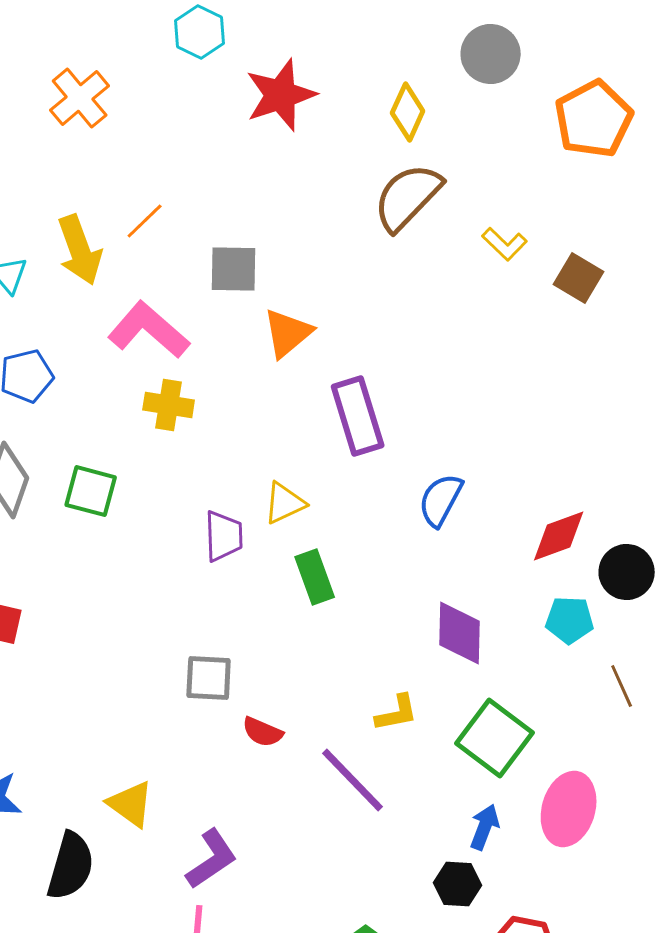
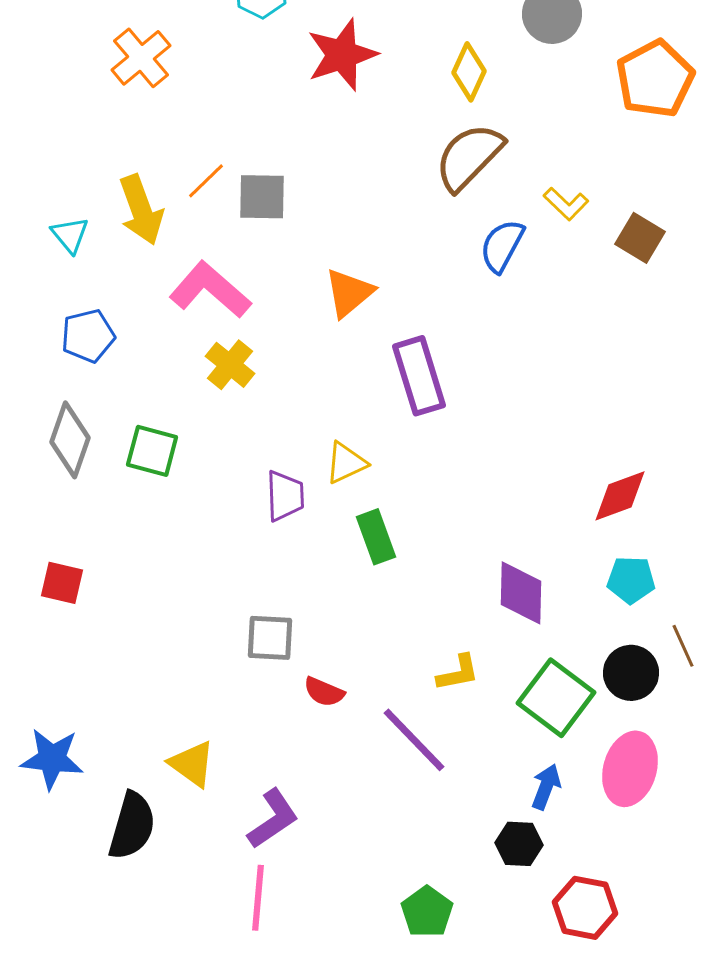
gray square: (234, 269) -> (262, 197), moved
yellow cross: (169, 405) -> (230, 365), turned 30
blue semicircle: (441, 500) -> (502, 246), moved
black circle: (627, 572) -> (631, 673), moved

